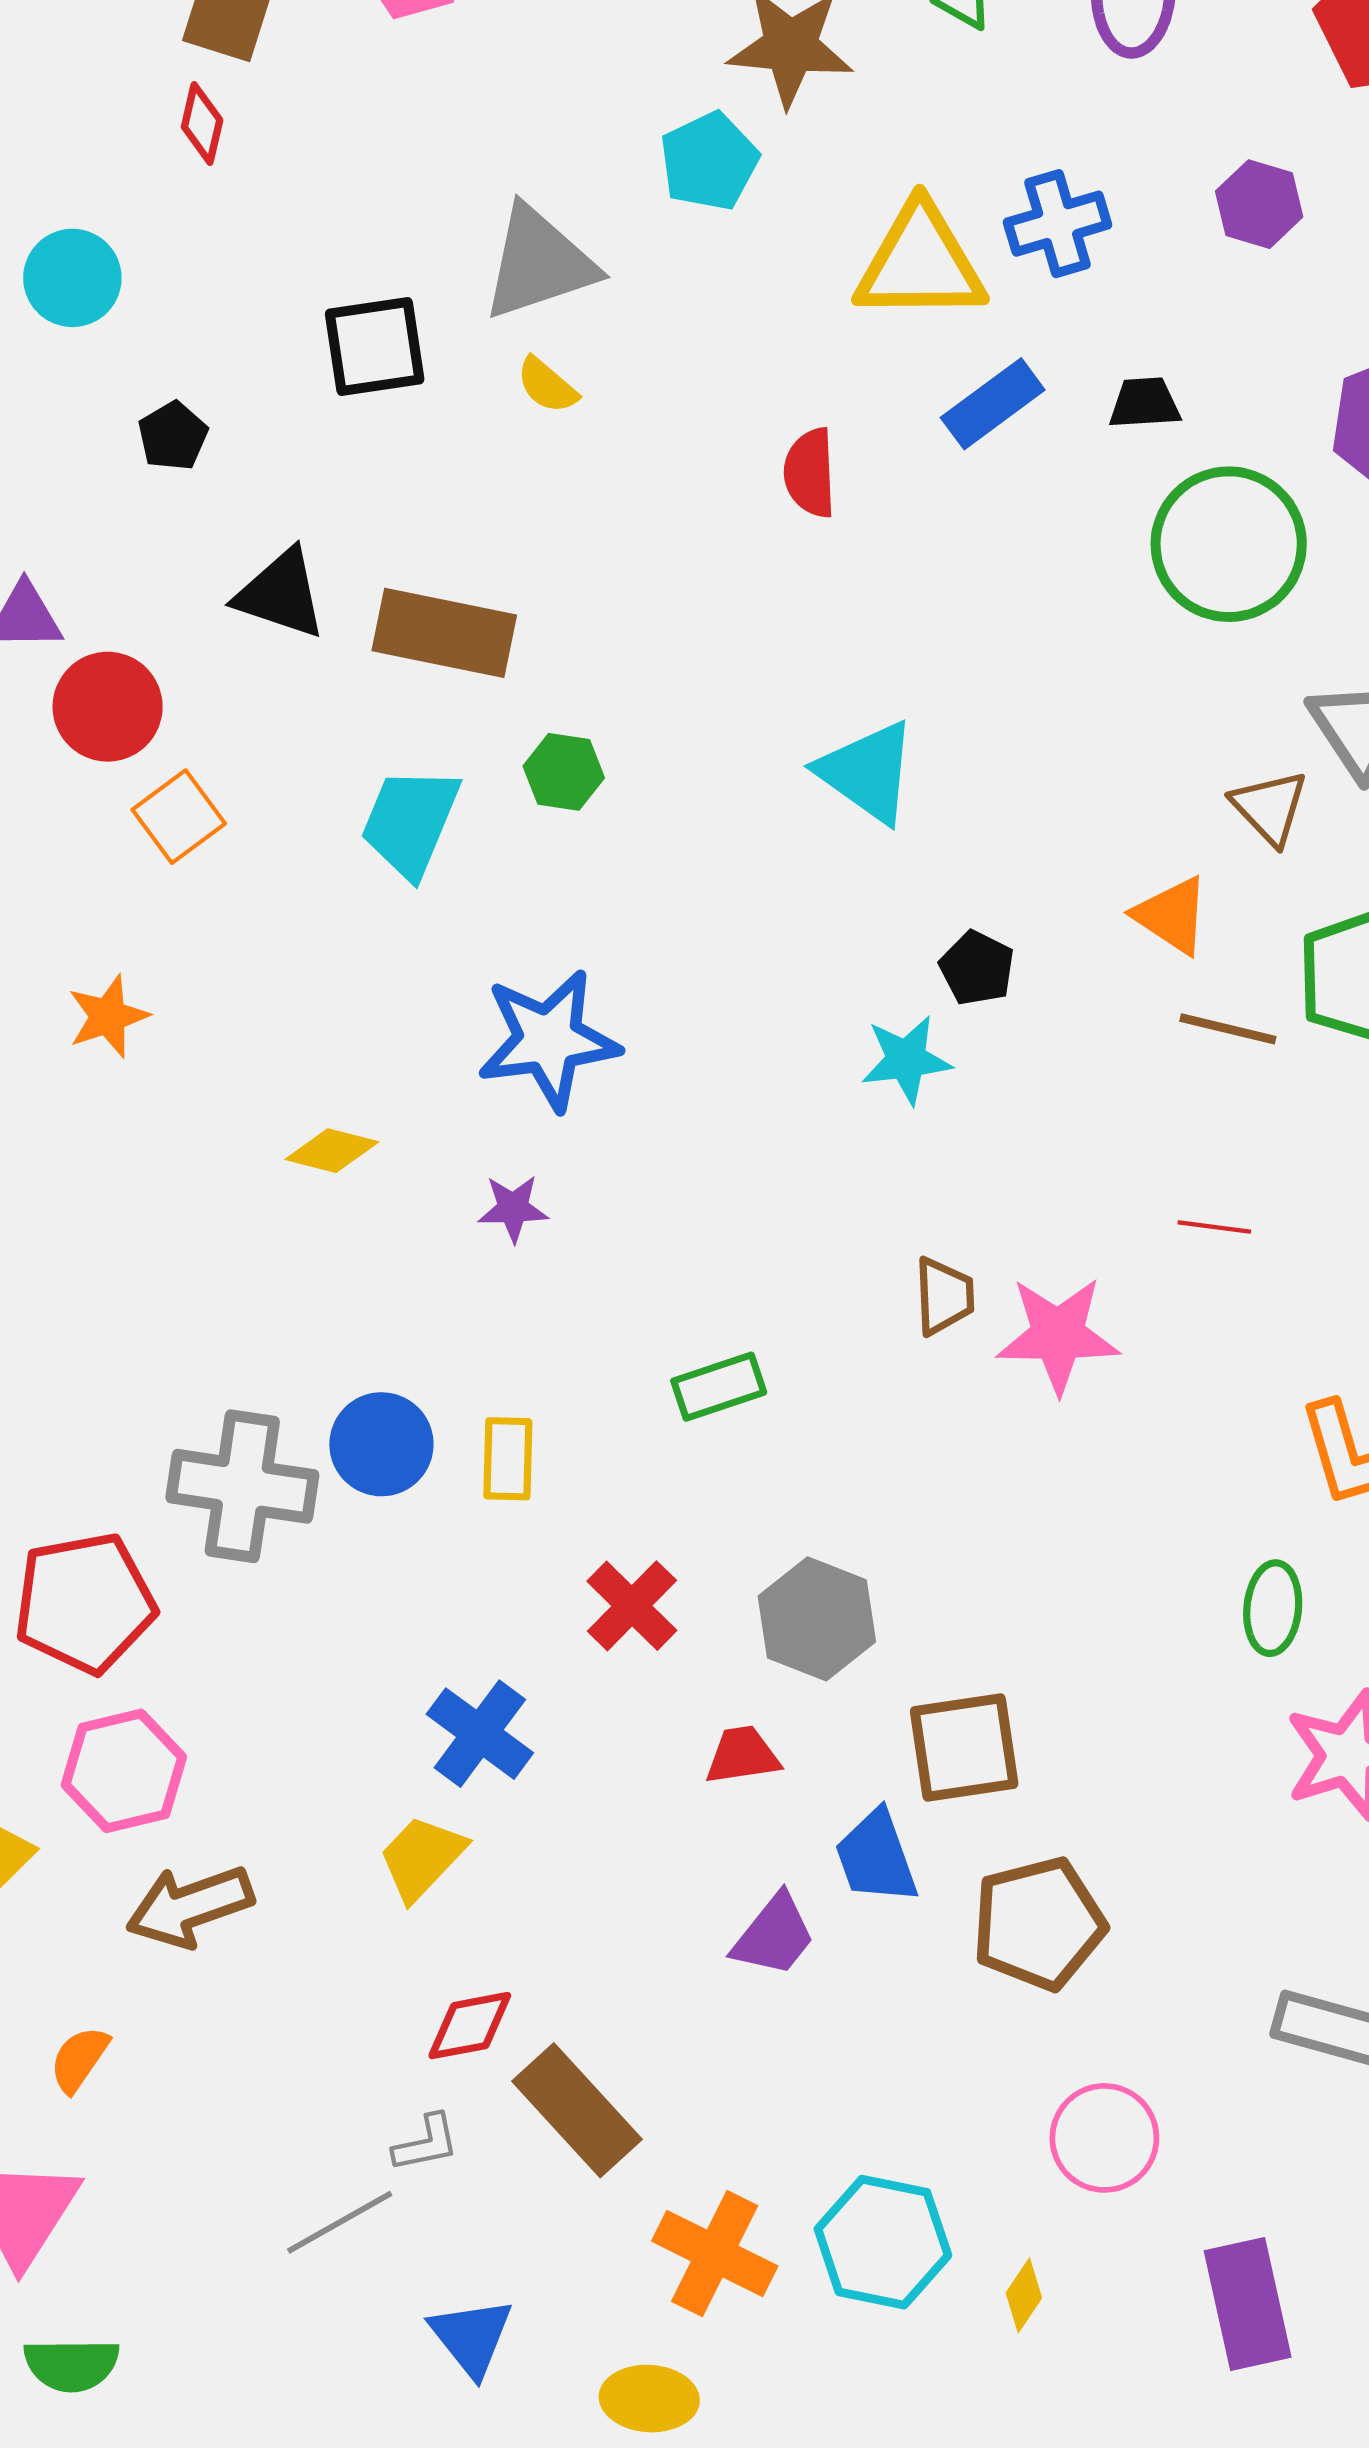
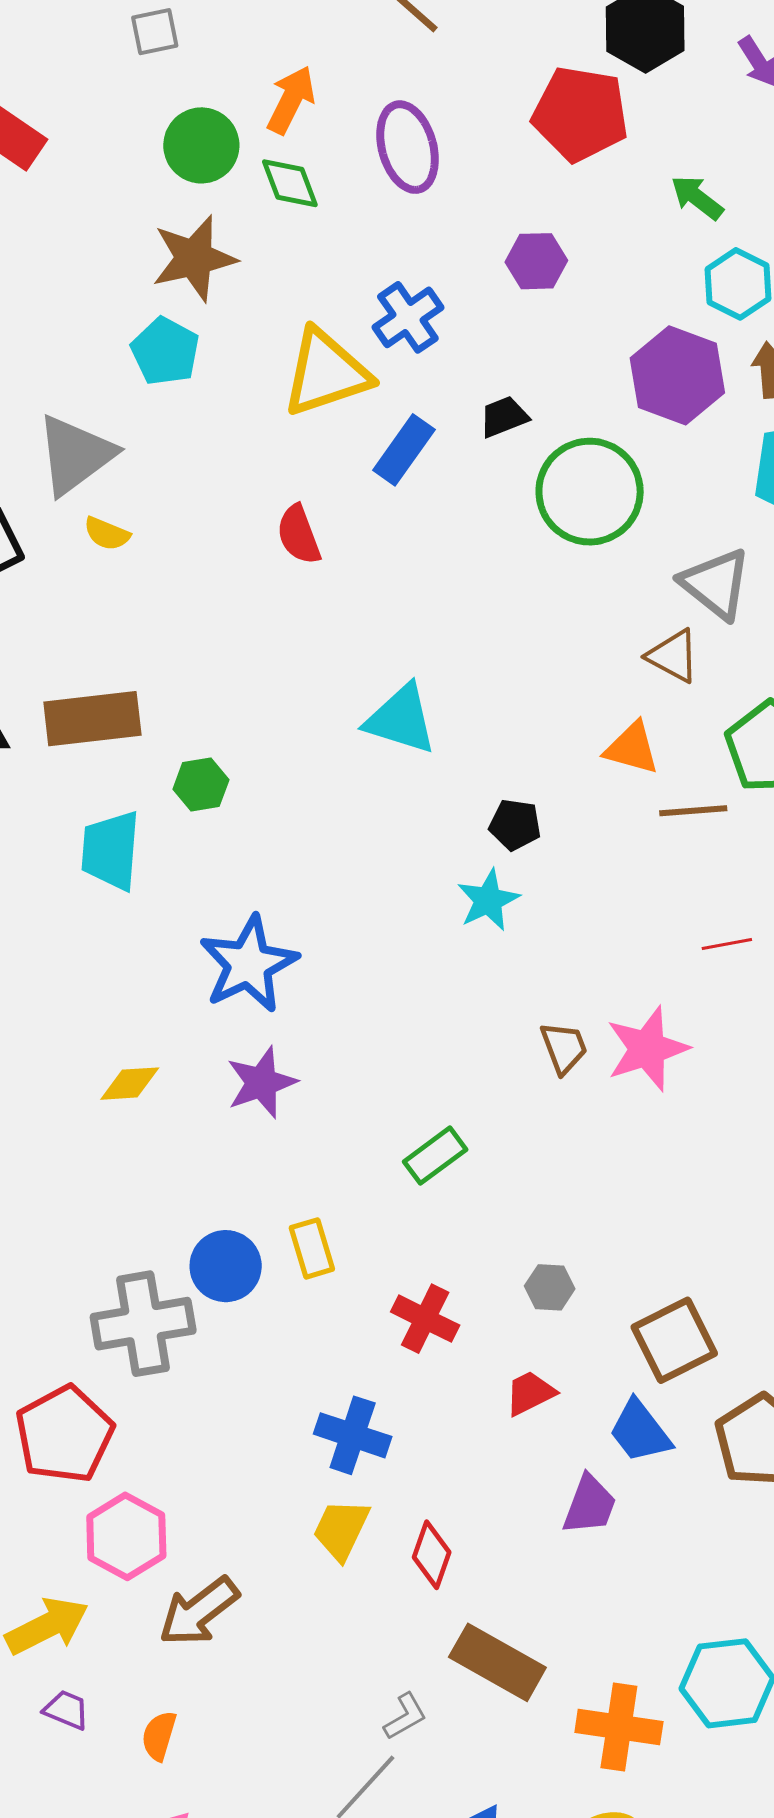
purple star: (513, 1208) -> (261, 1083), size x1.5
gray hexagon: (817, 1619) -> (550, 1287), size x0.6
red diamond: (470, 2026) -> (432, 1555), moved, turned -42

